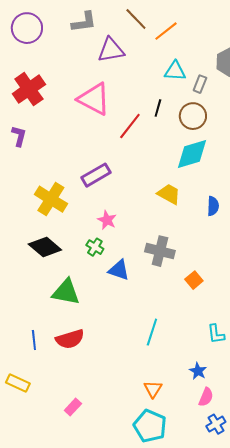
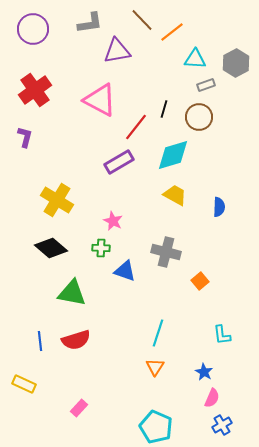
cyan triangle: (175, 71) -> (195, 59), moved
gray rectangle: (200, 84) -> (206, 85), turned 48
cyan diamond: (192, 154) -> (173, 155), moved
purple rectangle: (96, 175) -> (119, 162), moved
green cross: (95, 247) -> (101, 248), turned -30
orange triangle: (153, 389) -> (155, 367), moved

